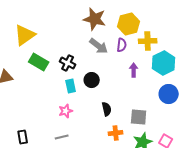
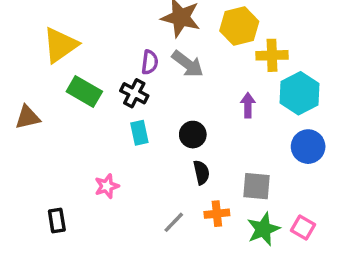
purple semicircle: (122, 45) -> (150, 62), moved
black circle: (92, 80) -> (193, 135), moved
pink star: (66, 111) -> (107, 186), moved
gray line: (62, 137) -> (174, 222), moved, turned -32

